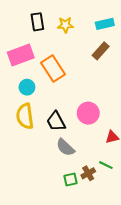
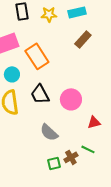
cyan rectangle: (105, 24) -> (77, 12), moved
black trapezoid: (56, 121) -> (40, 94), moved

